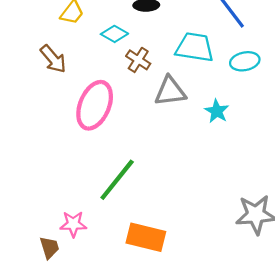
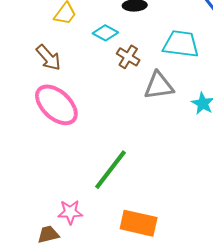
pink ellipse: (95, 105) -> (56, 105), moved, turned -69
brown trapezoid: (49, 248) -> (48, 234), turned -85

